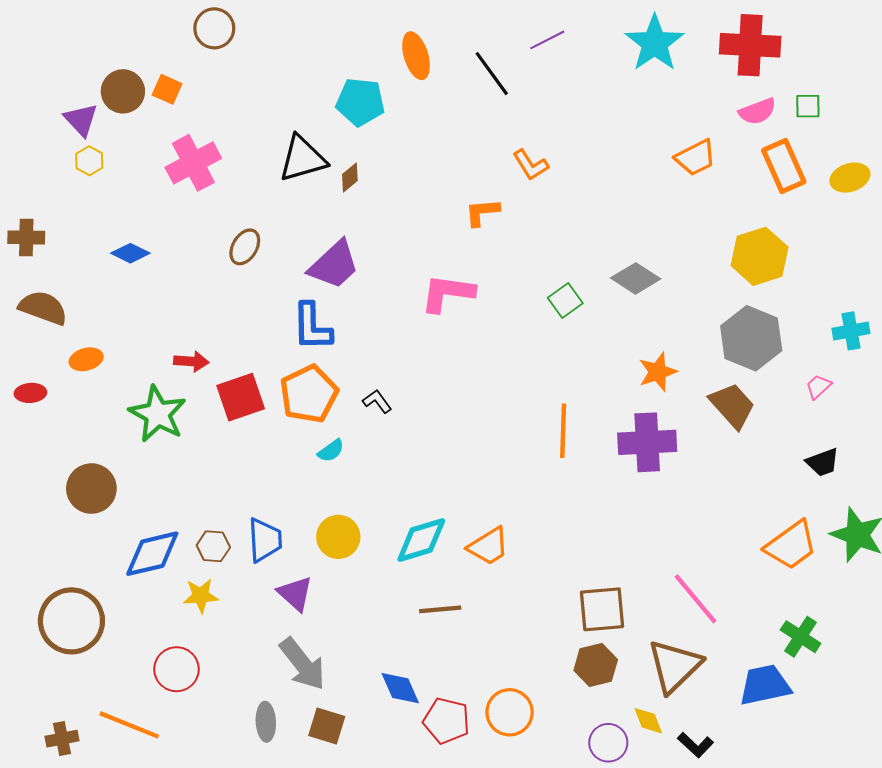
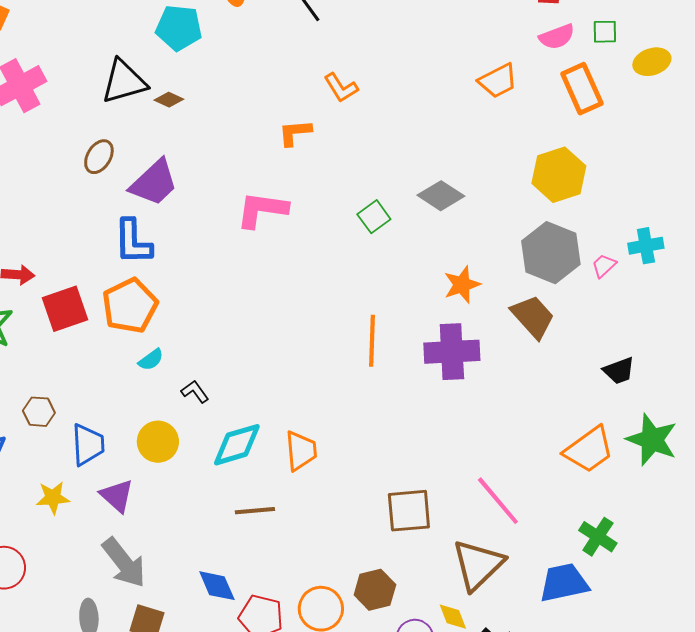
brown diamond: (350, 178) -> (169, 100), turned 64
yellow ellipse: (850, 178) -> (652, 62), moved
brown ellipse: (245, 247) -> (99, 157), moved
pink trapezoid: (818, 387) -> (604, 266), moved
black L-shape: (377, 401) -> (195, 392), moved
brown hexagon: (213, 546) -> (39, 412), moved
orange trapezoid: (489, 546) -> (301, 451), turned -63
yellow star: (201, 596) -> (53, 498), moved
brown hexagon: (596, 665) -> (375, 590), moved

